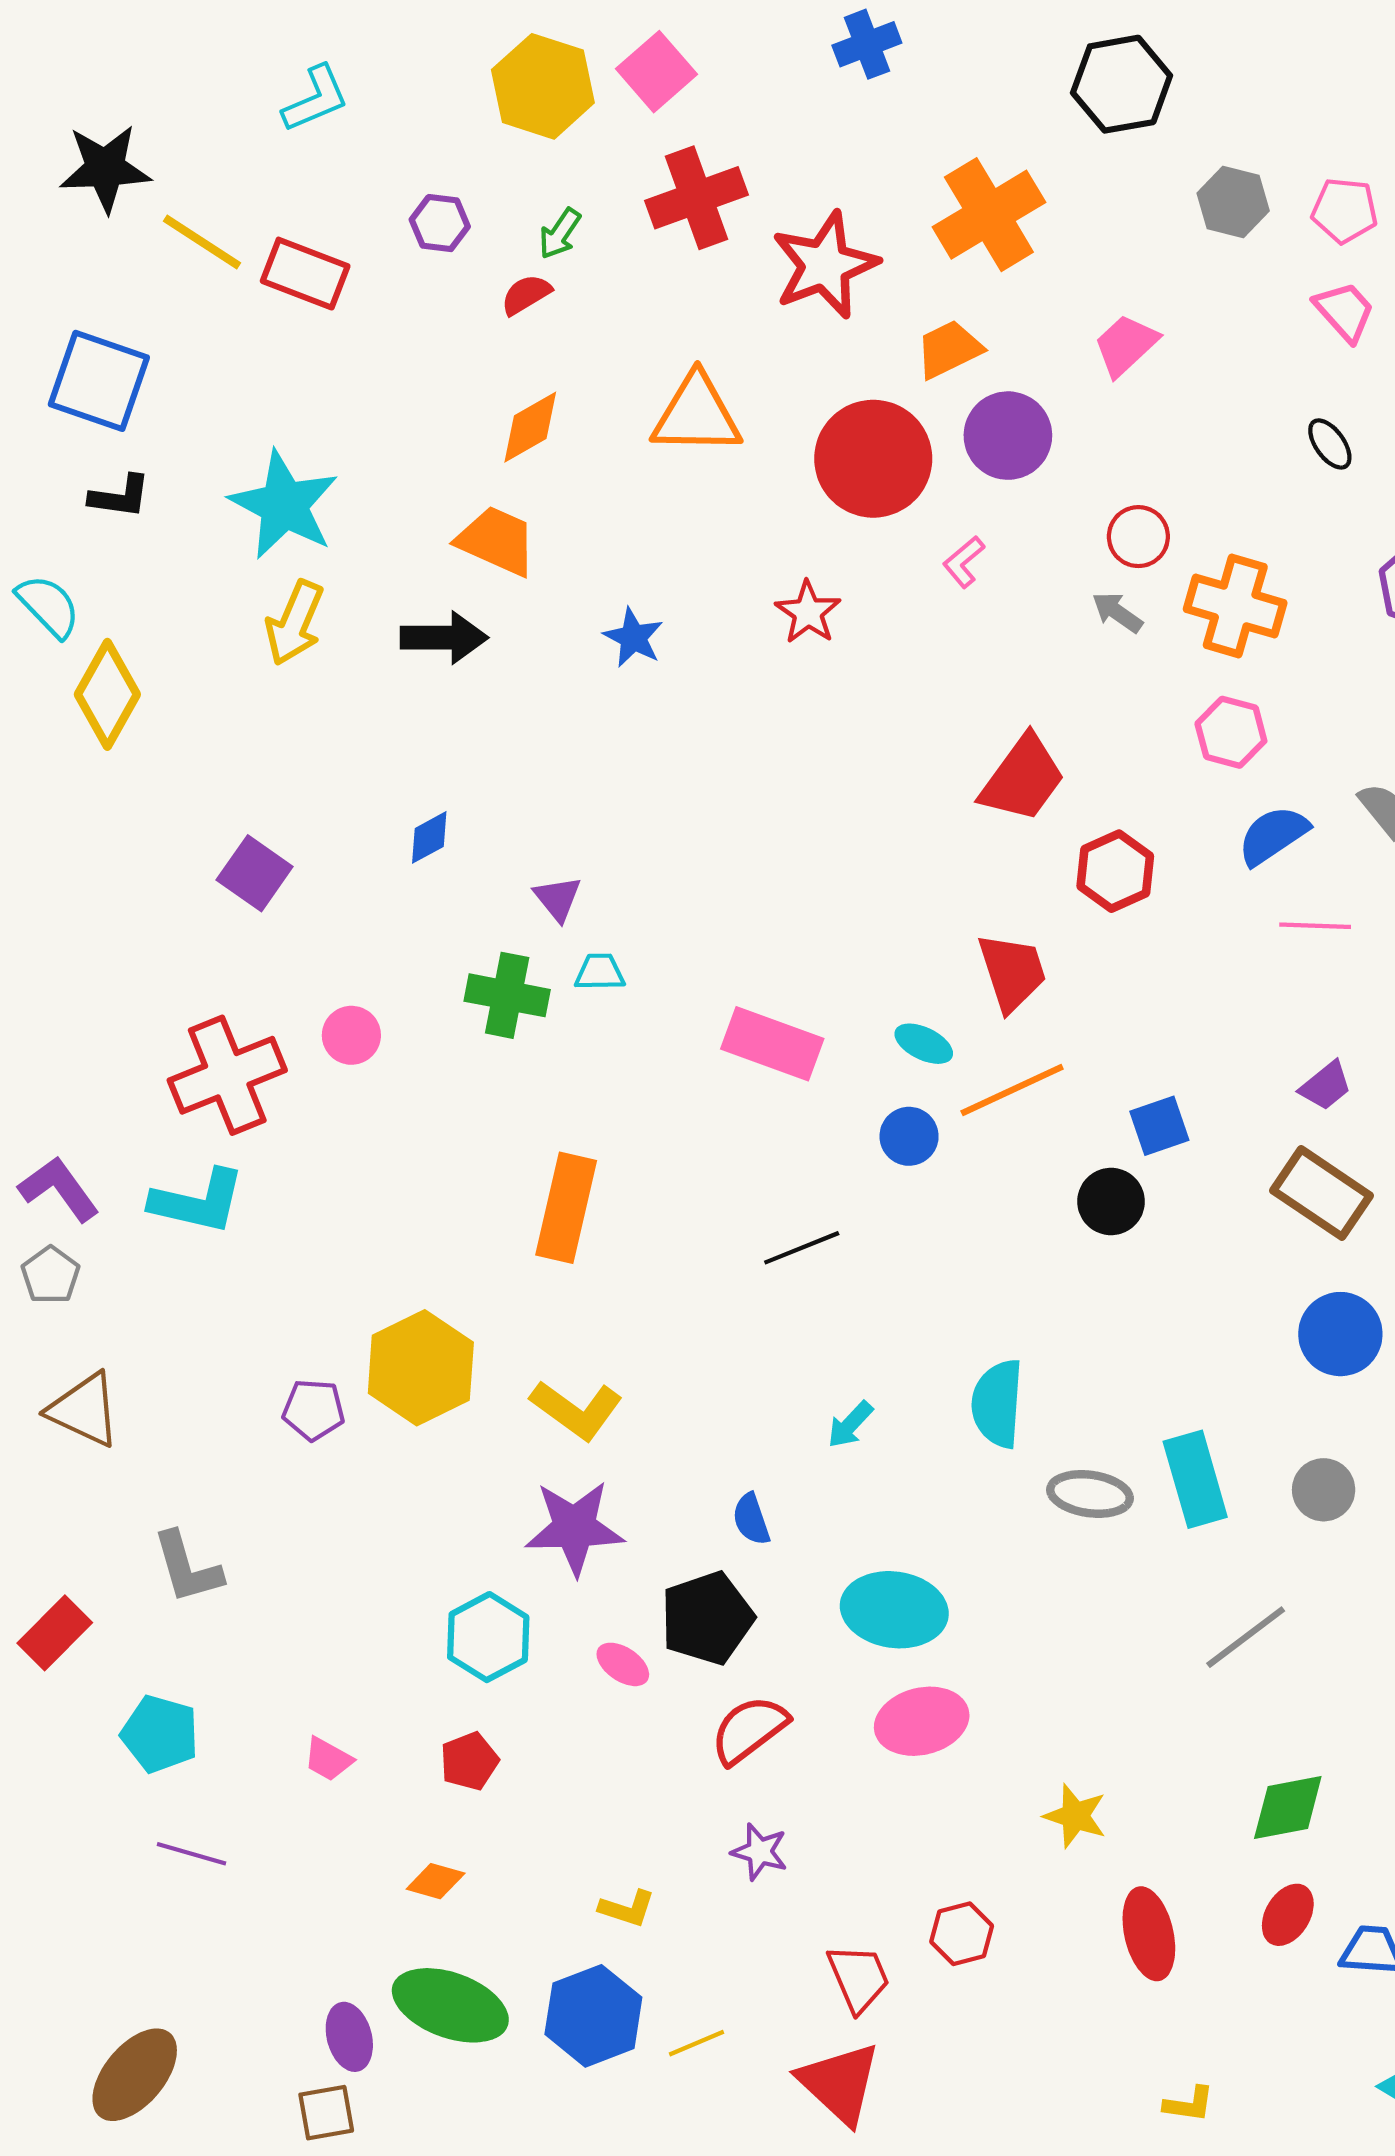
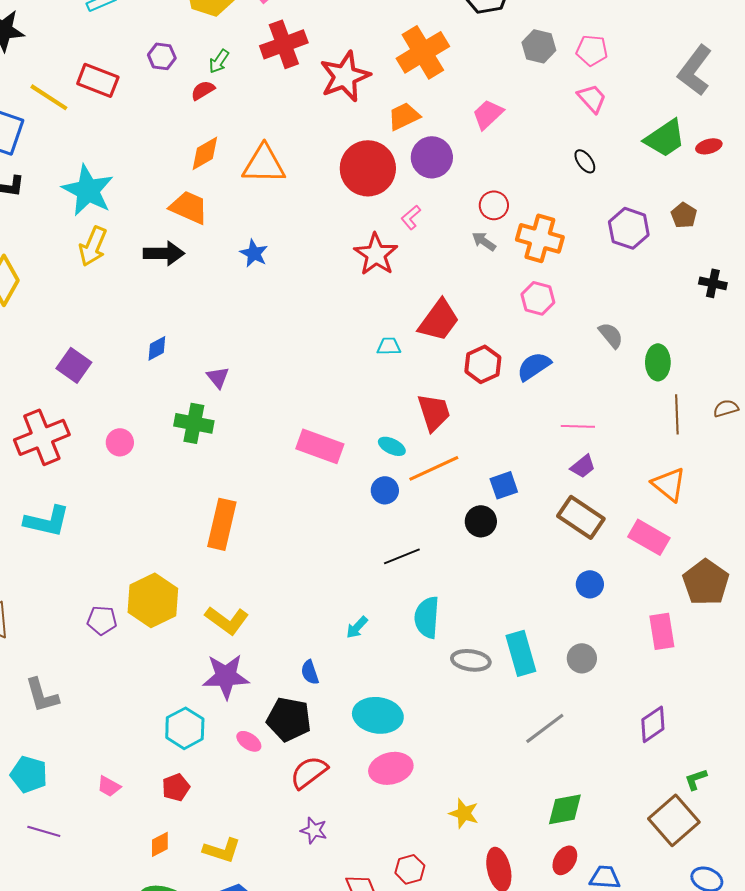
yellow line: (202, 242) -> (49, 97), moved
orange triangle: (696, 415) -> (264, 164), moved
red star: (808, 612) -> (376, 254), moved, size x1.4
blue semicircle: (1273, 835) -> (534, 366), moved
pink line: (1315, 926) -> (578, 426), moved
cyan trapezoid: (600, 972) -> (389, 346), moved
red cross: (227, 1075) -> (42, 437), moved
black line: (802, 1248) -> (402, 556), moved
blue circle: (1340, 1334) -> (590, 584), size x0.7
black pentagon: (707, 1618) -> (289, 719), turned 30
orange diamond: (436, 1881) -> (160, 844), turned -44
yellow L-shape: (627, 1909) -> (222, 850), moved, size x1.4

